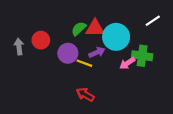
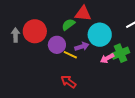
red triangle: (95, 28) -> (83, 13), moved
red circle: (41, 40) -> (35, 31), size x1.5
green cross: (142, 56) -> (121, 53), turned -36

